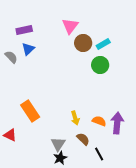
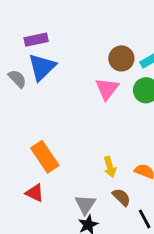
pink triangle: (70, 26) -> (107, 89), moved
blue triangle: (28, 49) -> (42, 67), size x1.5
red triangle: (10, 135) -> (35, 193), moved

